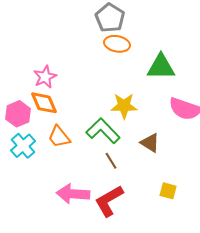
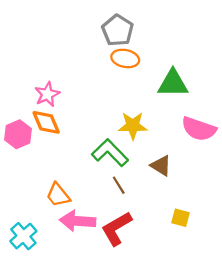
orange trapezoid: (59, 137) -> (58, 195), moved
cyan cross: (23, 146) -> (23, 236), moved

